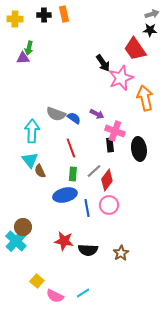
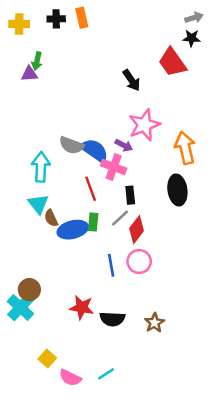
pink star: (121, 78) -> (144, 125), moved
orange arrow: (145, 98) -> (185, 148), moved
blue semicircle: (74, 118) -> (94, 150), size x1.6
pink cross: (115, 131) -> (114, 167), moved
black rectangle: (110, 145) -> (130, 195), moved
blue ellipse: (65, 195) -> (73, 230), moved

